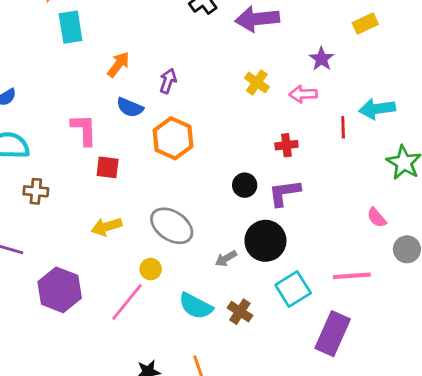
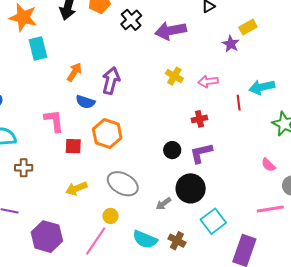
purple star: (321, 59) -> (231, 44), moved
purple arrow: (168, 81) -> (111, 81), size x1.5
orange hexagon: (173, 138) -> (107, 134), moved
pink line: (352, 276) -> (270, 209), moved

